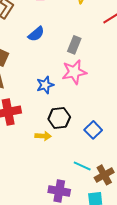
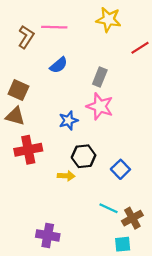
pink star: (74, 72) -> (100, 106), turned 30
purple cross: (59, 191) -> (48, 235), moved

